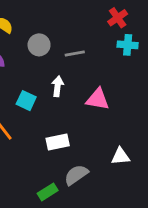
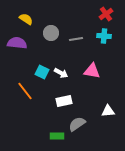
cyan cross: (128, 45) -> (104, 36), moved
white arrow: (58, 86) -> (61, 73), moved, turned 112
green rectangle: (48, 192) -> (57, 136), turned 32

